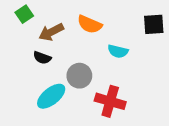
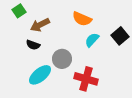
orange semicircle: (90, 24) -> (82, 19), moved
black square: (154, 24) -> (120, 36), moved, turned -36
cyan semicircle: (118, 51) -> (92, 40), turned 119

